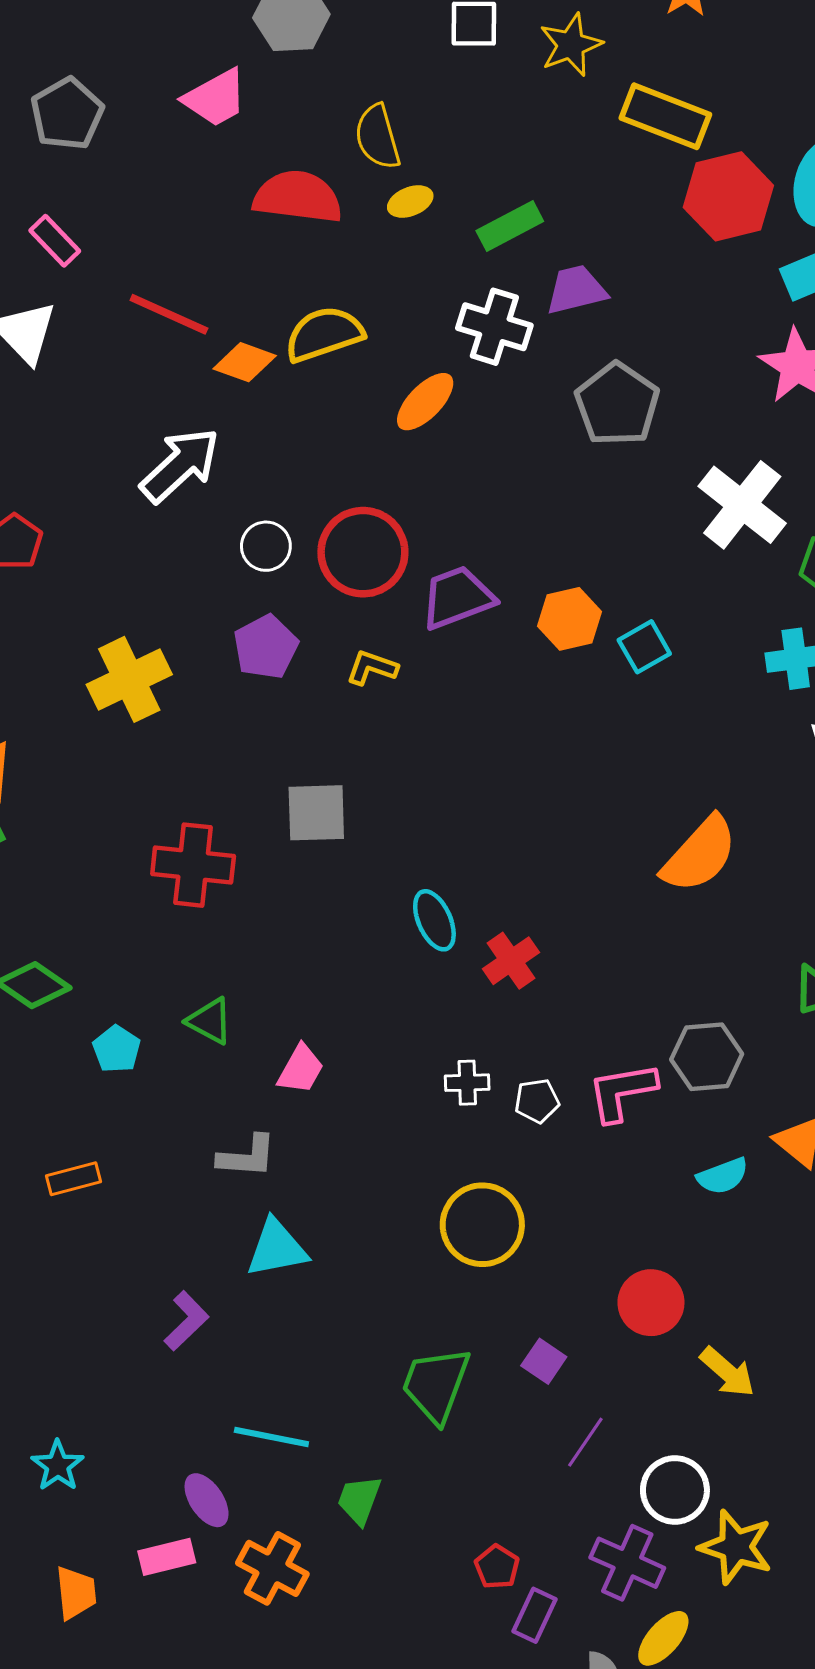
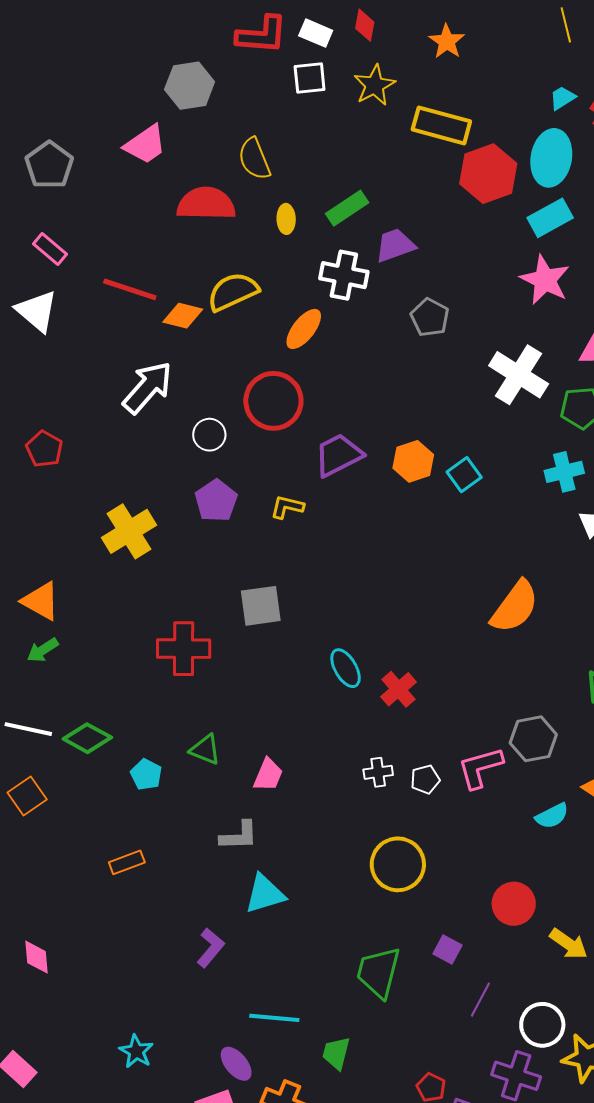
yellow ellipse: (410, 202) -> (286, 219), moved, turned -64
gray pentagon: (617, 404) -> (430, 317), size x0.7
red circle: (363, 552) -> (273, 401), moved

